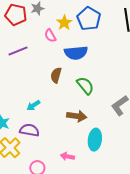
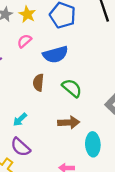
yellow star: (64, 23) -> (27, 14), moved
pink semicircle: (50, 36) -> (24, 41), turned 88
purple semicircle: (29, 130) -> (20, 147), turned -138

